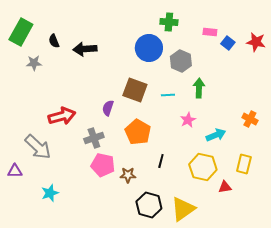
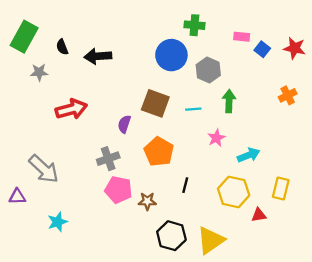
red arrow: (62, 116) -> (71, 109), moved
orange cross: (250, 119) -> (288, 95), moved, turned 35

